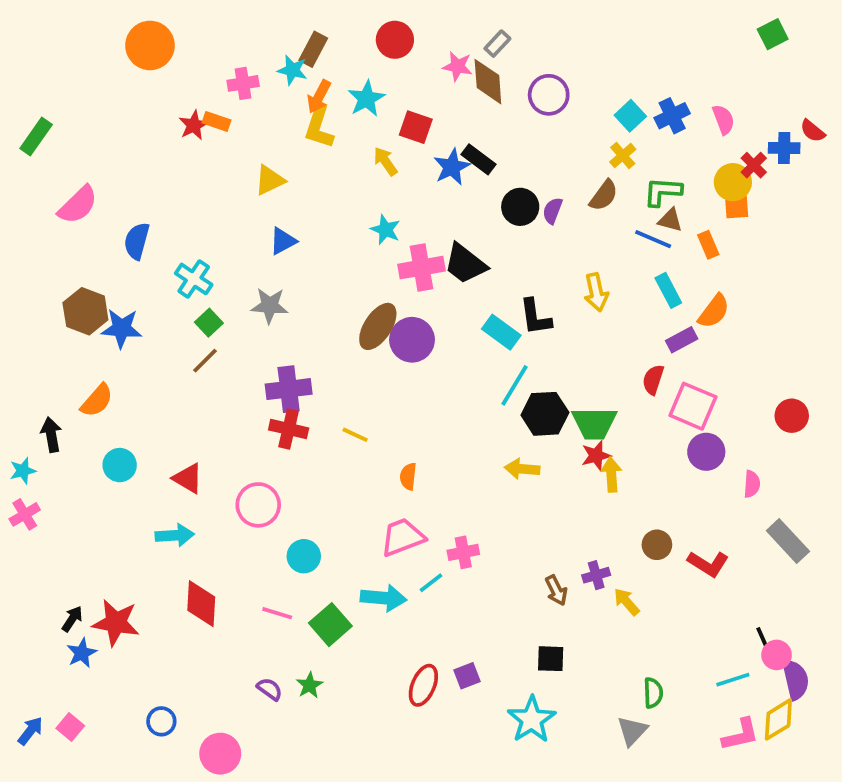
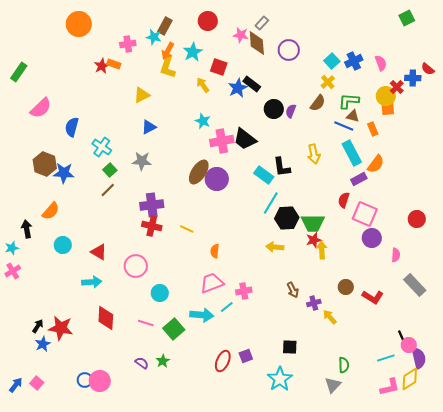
cyan rectangle: (668, 290) -> (352, 153), size x1.4
brown arrow: (556, 590) -> (293, 290), moved
pink circle: (220, 754) -> (100, 381), moved

